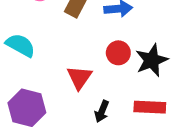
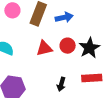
red triangle: (79, 78) -> (44, 48), moved, turned 48

